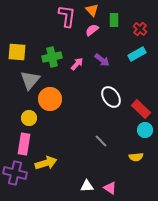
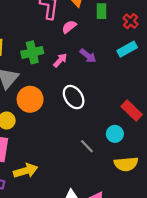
pink semicircle: (92, 30) -> (69, 27), moved
white ellipse: (111, 97) -> (74, 97), moved
cyan circle: (145, 130) -> (115, 134), moved
yellow semicircle: (136, 157) -> (126, 164), size x1.5

